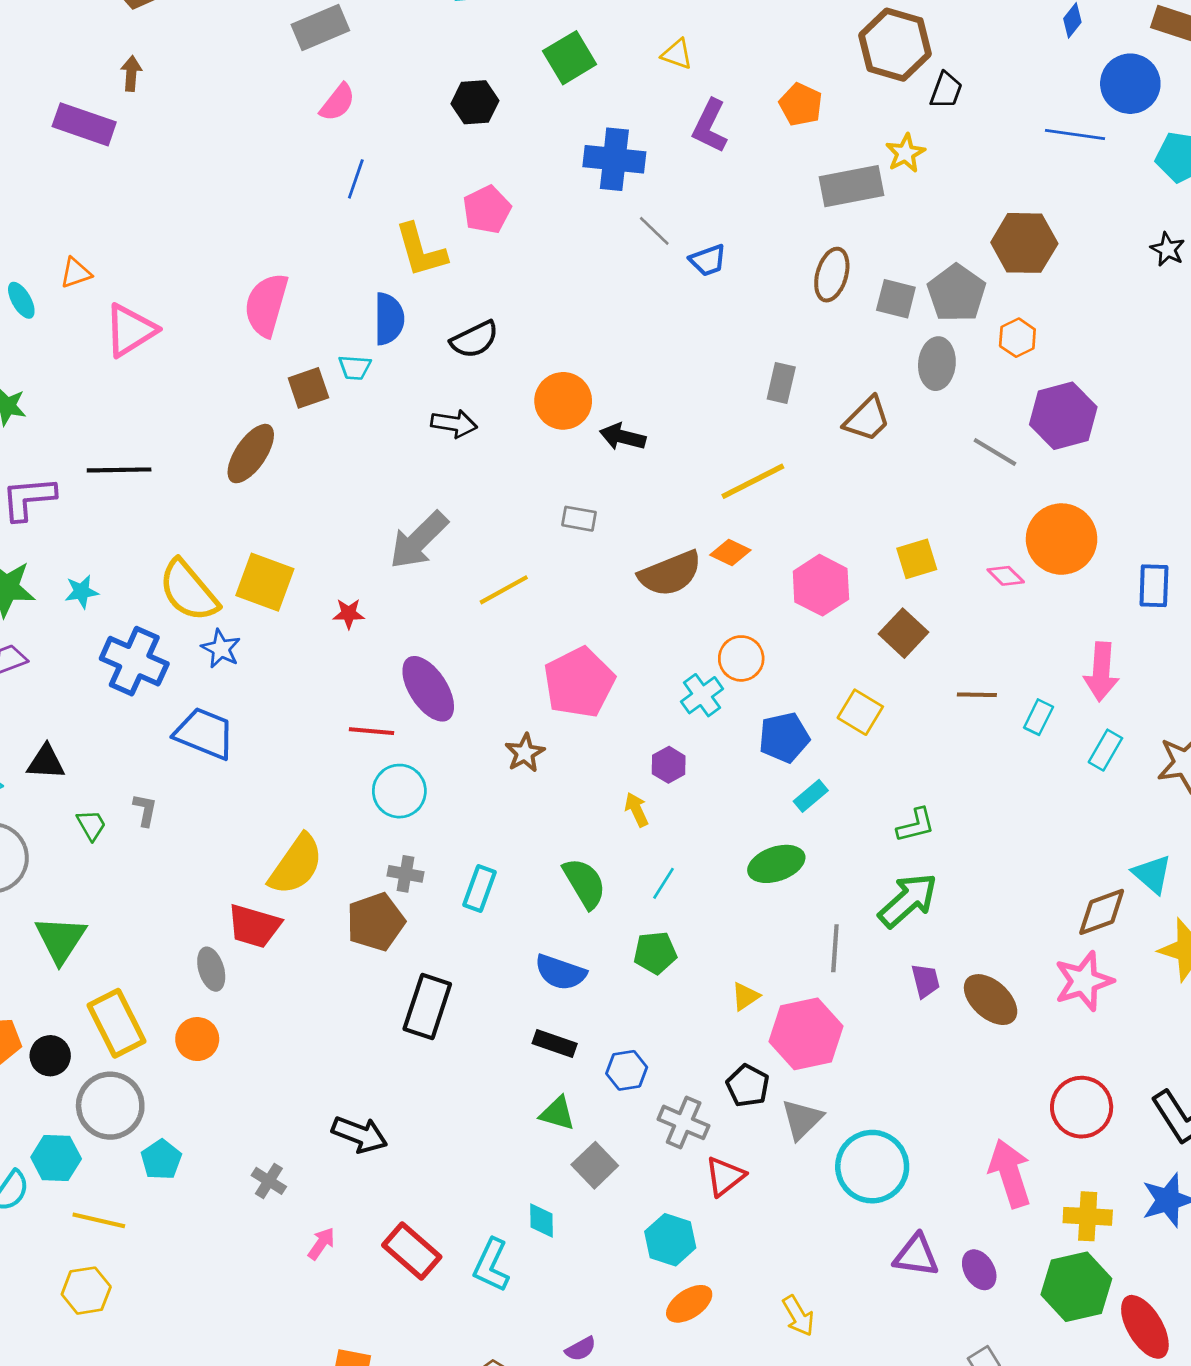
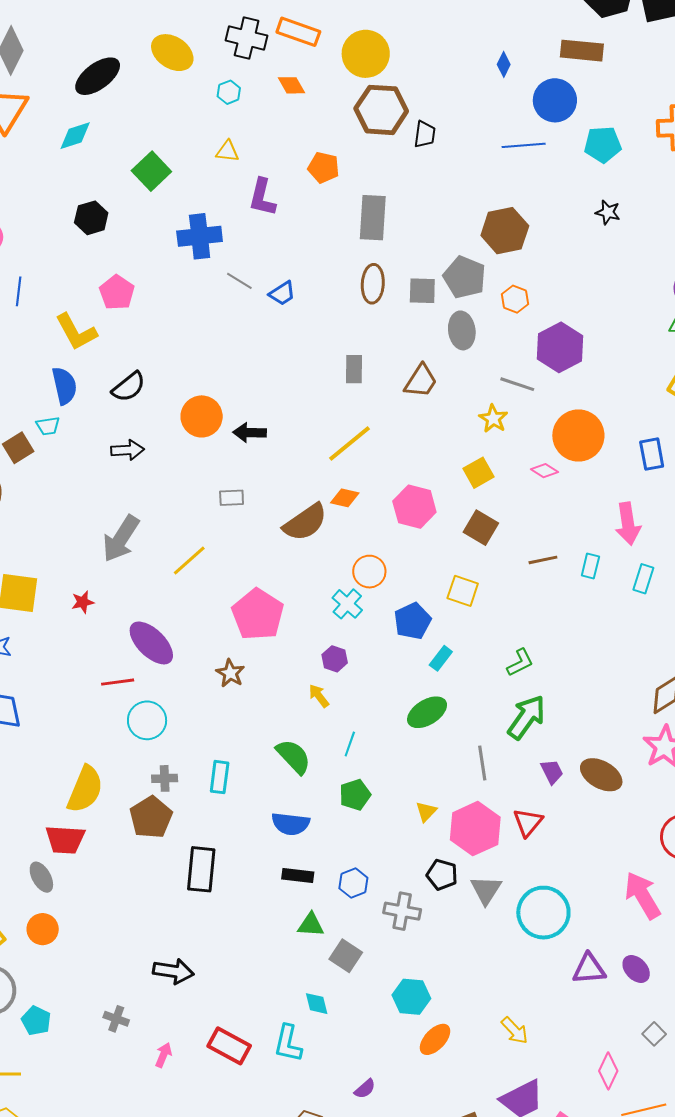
yellow star: (905, 153) -> (493, 419), moved
gray rectangle: (852, 186) -> (373, 218), turned -63
red triangle: (725, 1176) -> (528, 822), moved

